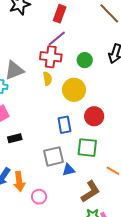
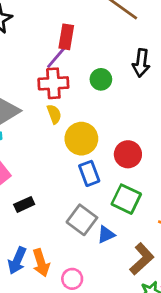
red rectangle: (60, 14) -> (66, 37), moved
yellow circle: (74, 90) -> (81, 139), moved
green square: (87, 148) -> (126, 199), turned 30
gray square: (53, 156) -> (82, 220), turned -30

